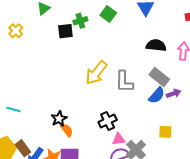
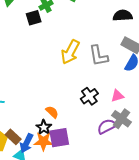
black star: (59, 119) -> (44, 127), moved
pink triangle: (119, 139) -> (117, 96), moved

